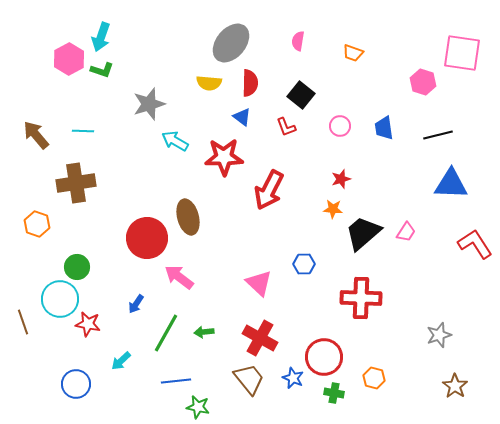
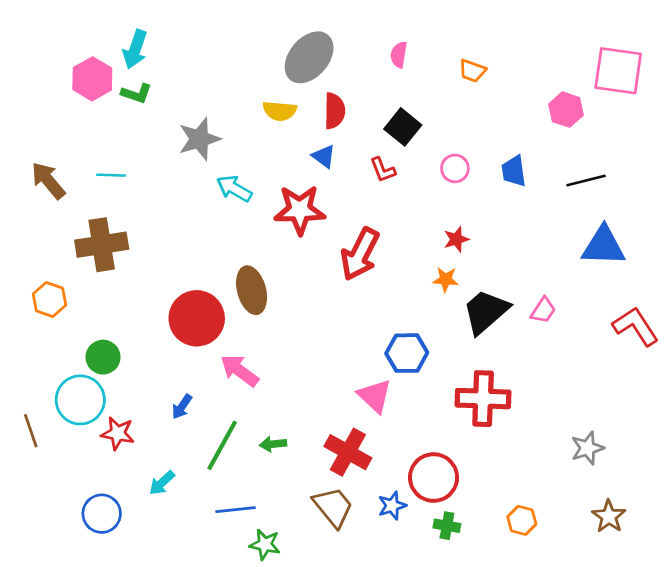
blue hexagon: (304, 264) -> (407, 353), size x1.4
pink triangle: (259, 283) -> (375, 396), moved
blue star: (293, 378) -> (392, 506), turned 30
orange hexagon: (374, 378) -> (522, 520), moved

